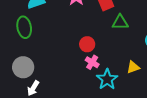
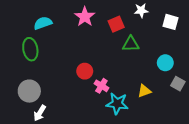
red circle: (87, 44) -> (85, 71), moved
cyan star: (107, 79) -> (117, 104), turned -30

